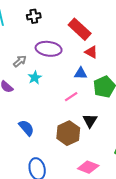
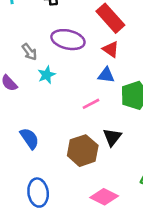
red triangle: (91, 52) -> (111, 49), moved
gray arrow: (20, 61) -> (29, 52), turned 88

